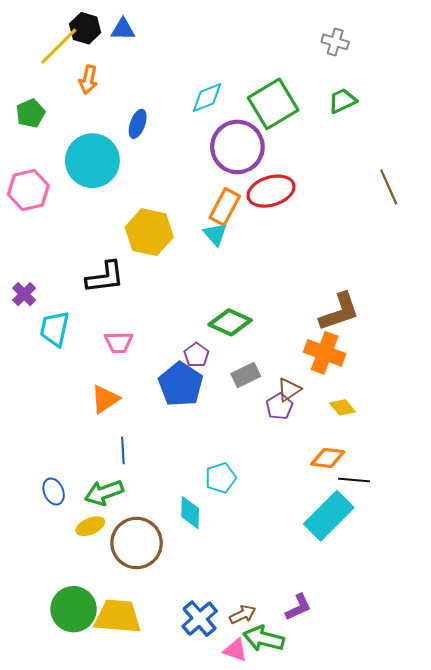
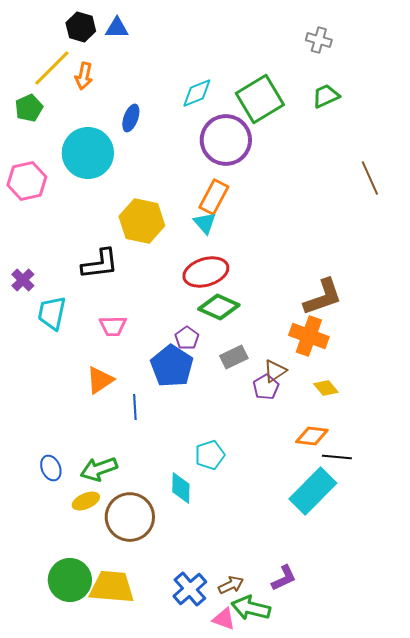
yellow line: (59, 46) -> (52, 68), moved
red ellipse: (271, 191) -> (206, 272), moved
blue line: (123, 451) -> (135, 407), moved

